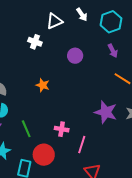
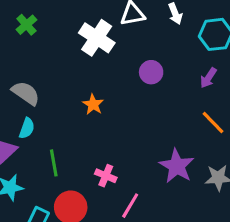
white cross: (35, 42) -> (97, 38), size x1.6
purple arrow: (113, 51) -> (208, 78), turned 48

